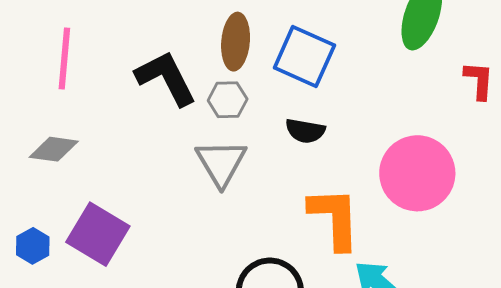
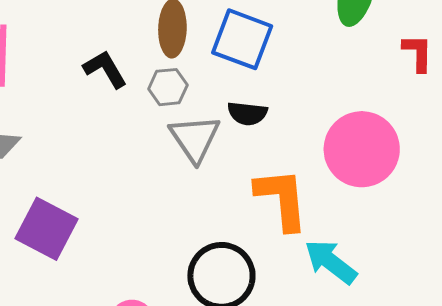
black L-shape: (166, 78) -> (105, 69), size x0.7
gray triangle: (221, 163) -> (195, 138), moved

